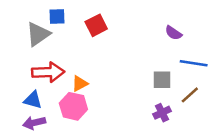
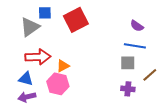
red square: (96, 25) -> (76, 20), size x1.4
blue line: (194, 63) -> (135, 46), moved
purple cross: (162, 113) -> (128, 89), turned 32

